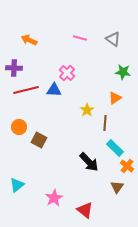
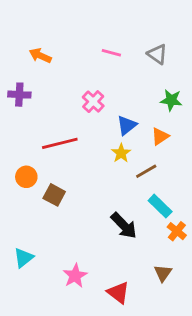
red line: (26, 90) -> (60, 143), moved
blue triangle: (54, 90) -> (127, 125), moved, turned -42
brown line: (105, 123) -> (146, 171), turned 56
brown triangle: (117, 187) -> (163, 273), moved

